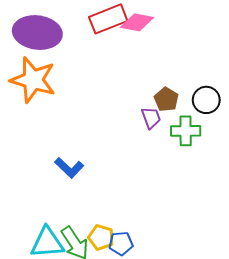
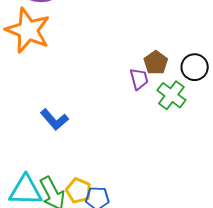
green cross: (186, 131) -> (171, 95), turned 32

